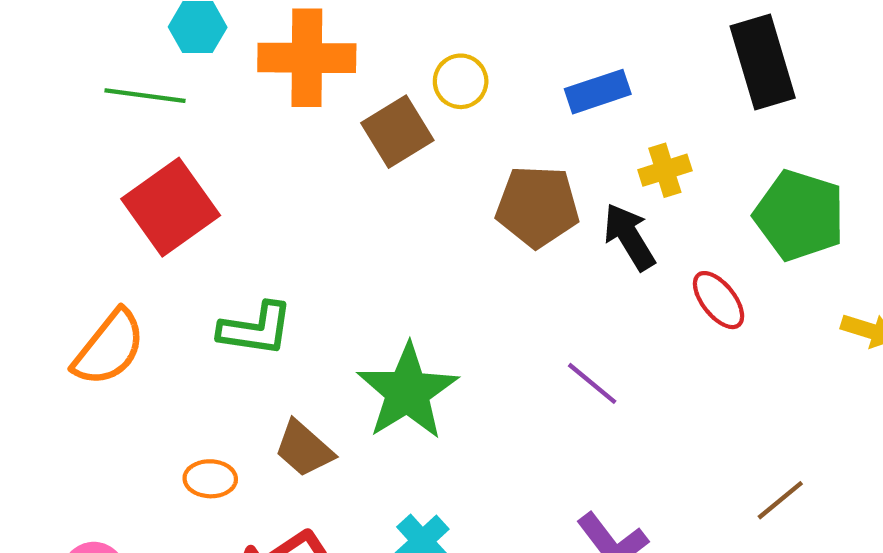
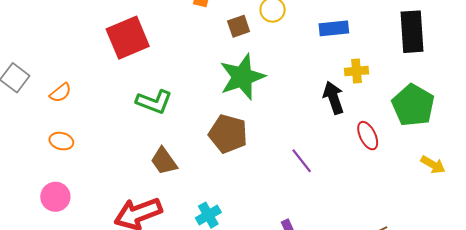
brown square: (397, 132) -> (239, 26), size x0.7
brown pentagon: (537, 206) -> (228, 134), moved
orange semicircle: (109, 348) -> (60, 93), moved, size x0.6
green star: (407, 392) -> (242, 77), moved
orange ellipse: (210, 479) -> (61, 141), moved

